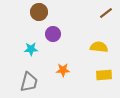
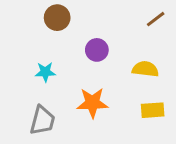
purple circle: (53, 34) -> (97, 50), moved
orange star: (63, 70) -> (92, 103), size x1.5

